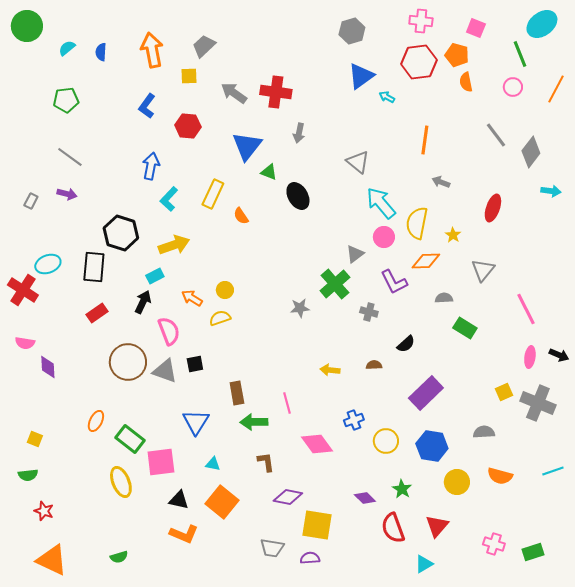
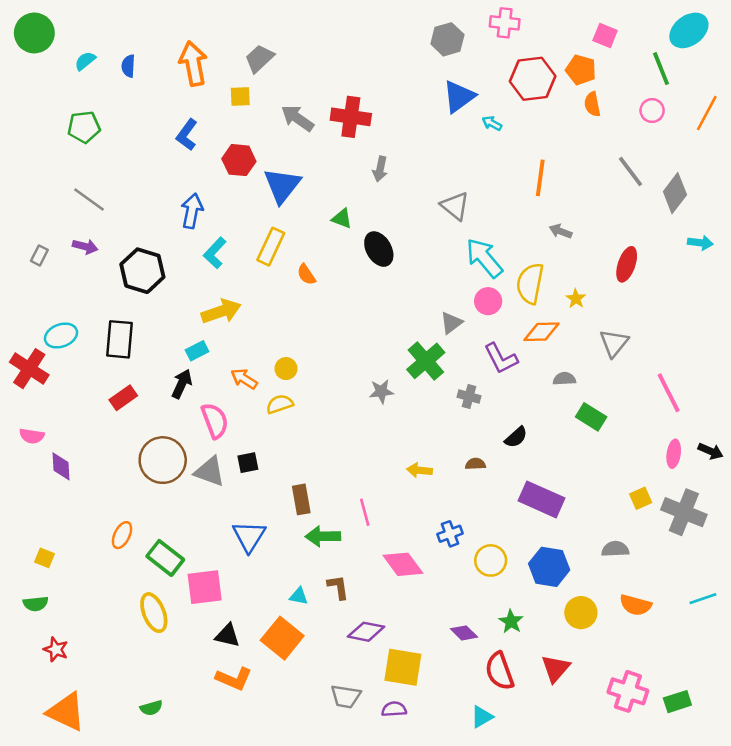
pink cross: (421, 21) -> (505, 23), moved
blue triangle: (247, 146) -> (282, 186), moved
black hexagon: (121, 233) -> (142, 271), moved
purple rectangle: (426, 393) -> (541, 499), turned 68
cyan triangle: (213, 464) -> (299, 596), moved
pink cross: (494, 544) -> (628, 691), size x1.4
cyan triangle: (424, 564) -> (482, 717), moved

